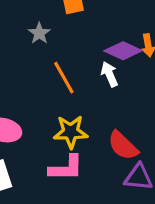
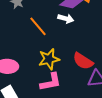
white arrow: (109, 74) -> (66, 19), turned 140

